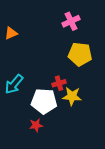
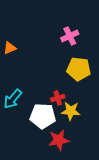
red star: (36, 125) -> (59, 140), moved, size x1.5

